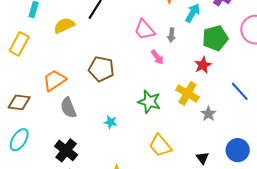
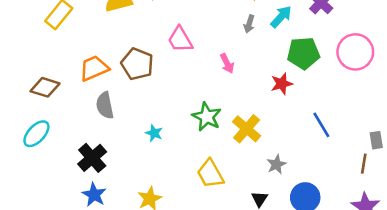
pink trapezoid: (144, 30) -> (180, 40), moved
gray arrow: (171, 35) -> (249, 24), moved
brown pentagon: (101, 69) -> (137, 64), moved
yellow cross: (187, 93) -> (247, 129), moved
gray star: (208, 114) -> (276, 164), moved

